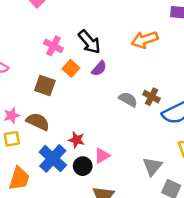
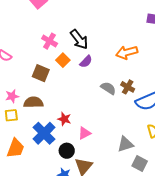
orange arrow: (145, 40) -> (127, 52), moved
brown semicircle: (38, 122) -> (33, 102), turned -30
black circle: (83, 166) -> (67, 151), moved
gray triangle: (152, 166) -> (125, 144), turned 30

